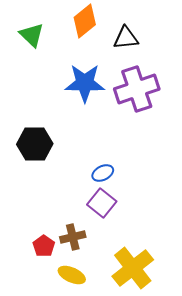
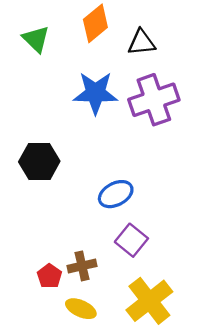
blue ellipse: (103, 173) -> (116, 194), size x1.4
purple square: (102, 203) -> (131, 240), moved

